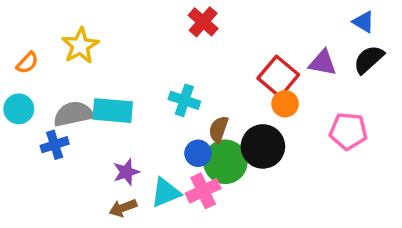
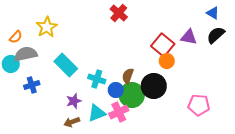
cyan cross: (184, 100) -> (97, 79), moved
cyan rectangle: (113, 111) -> (66, 65), turned 40
gray semicircle: (73, 114) -> (26, 54), moved
pink pentagon: (348, 131) -> (199, 105), moved

